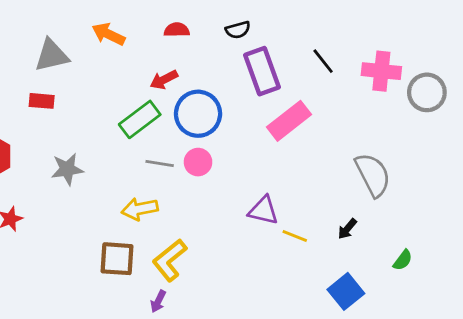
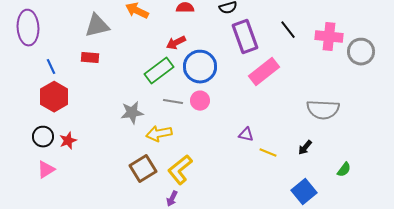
gray star: (67, 169) -> (132, 113), moved
gray semicircle: (373, 175) -> (323, 110), turned 120
purple triangle: (263, 210) -> (246, 135), size x0.7
brown square: (117, 259) -> (143, 169), turned -36

